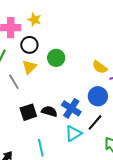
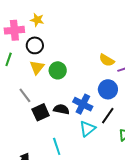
green circle: (56, 58) -> (58, 70), moved
gray line: (14, 82) -> (25, 95), moved

